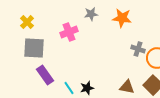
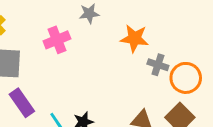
orange star: (122, 18) -> (135, 38), moved

